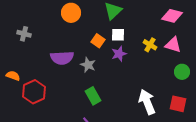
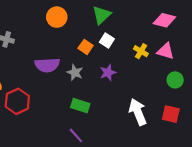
white square: (118, 35) -> (107, 41), turned 32
purple star: (119, 54) -> (108, 72), moved
green rectangle: (93, 96) -> (80, 106), turned -42

